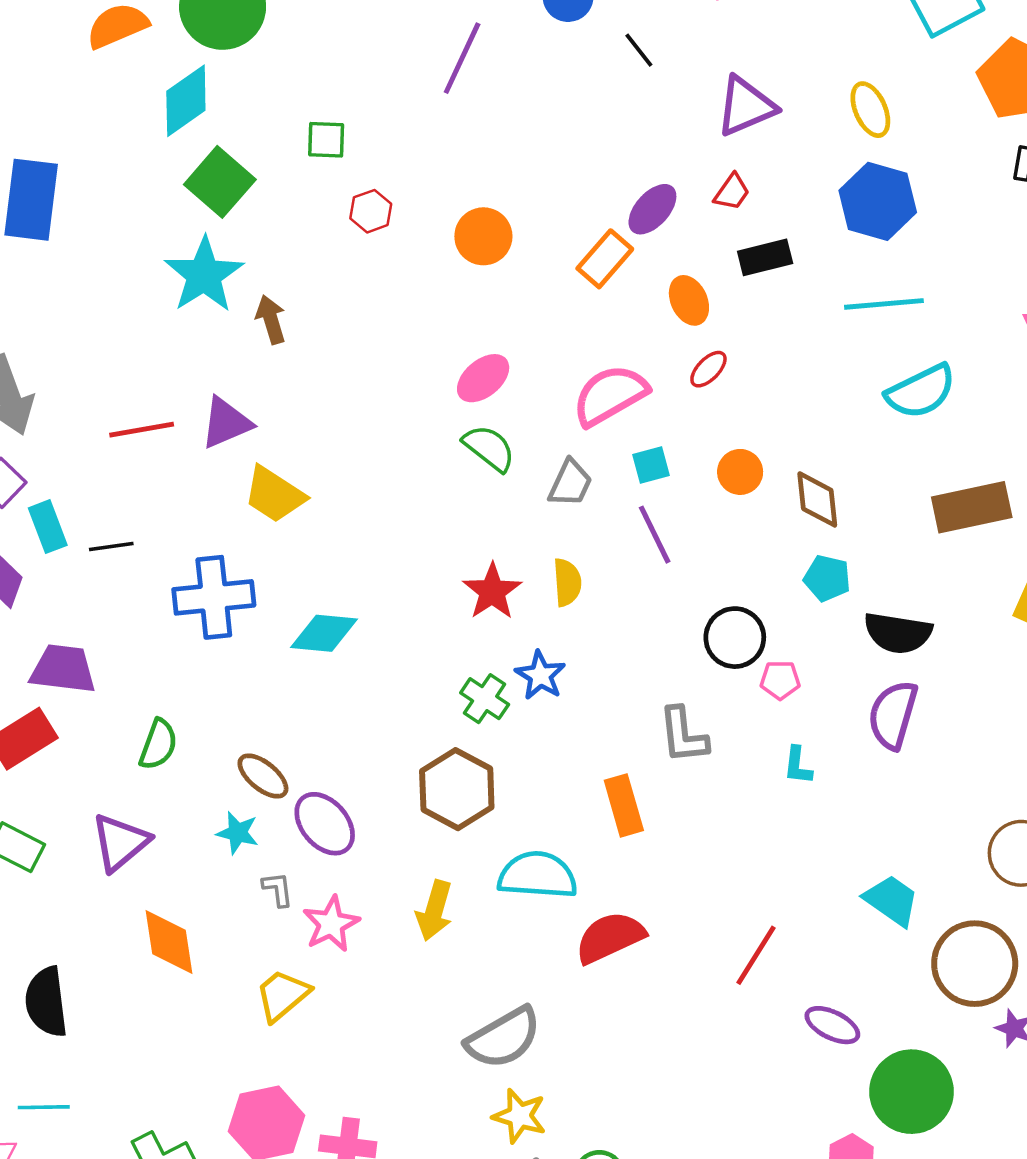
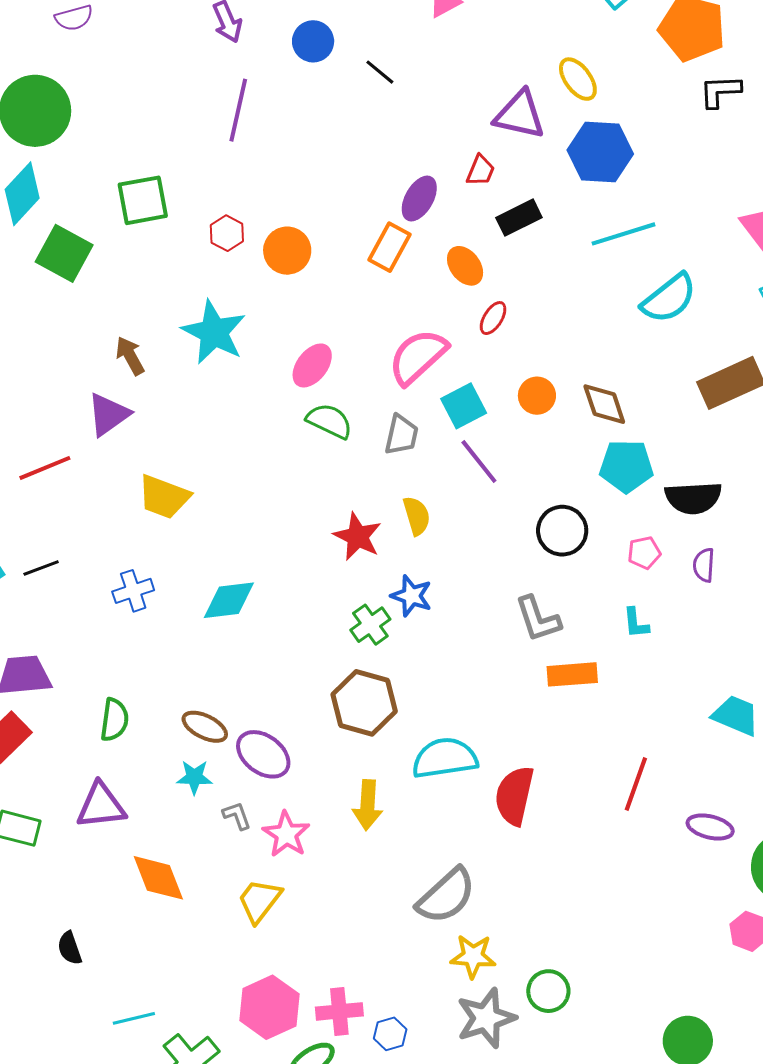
purple triangle: (746, 106) -> (520, 115), moved, turned 48
green square: (326, 140) -> (143, 200), size x1.5
red hexagon: (371, 211) -> (227, 233), moved
cyan star: (204, 275) -> (214, 332), moved
purple triangle: (226, 423) -> (108, 415), moved
cyan square: (651, 465) -> (464, 406), size x1.4
cyan pentagon: (827, 578) -> (626, 466), size x1.4
blue cross: (214, 597) -> (133, 591), size x0.6
pink pentagon: (780, 680) -> (644, 553), moved
green cross: (485, 699) -> (370, 625), turned 33
purple semicircle: (893, 715) -> (704, 565), size x0.6
orange rectangle: (624, 805) -> (572, 674), moved, turned -66
purple triangle: (120, 842) -> (101, 806), turned 46
red semicircle: (610, 937) -> (514, 796), turned -40
black semicircle: (46, 1002) -> (70, 948), size x0.6
cyan line: (44, 1107) -> (134, 1018), moved

